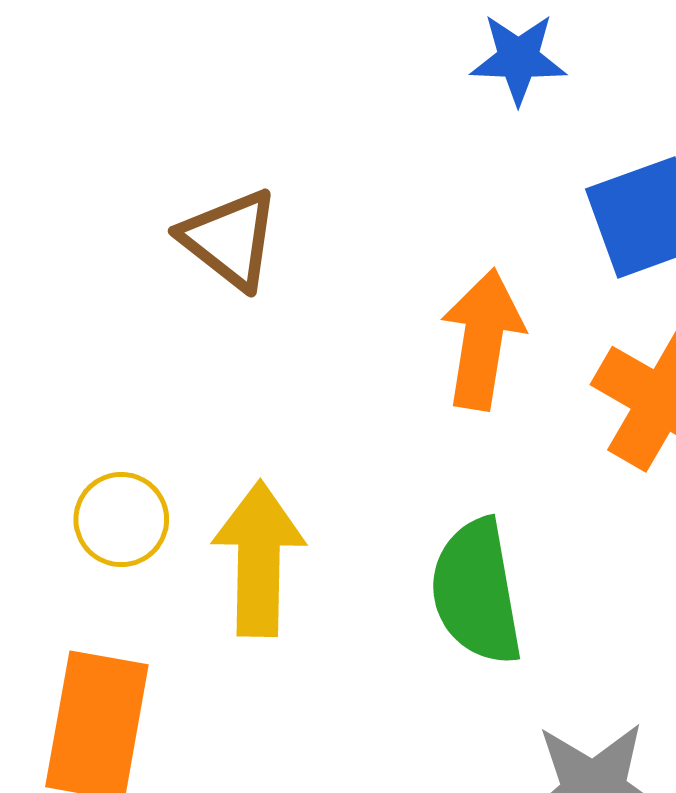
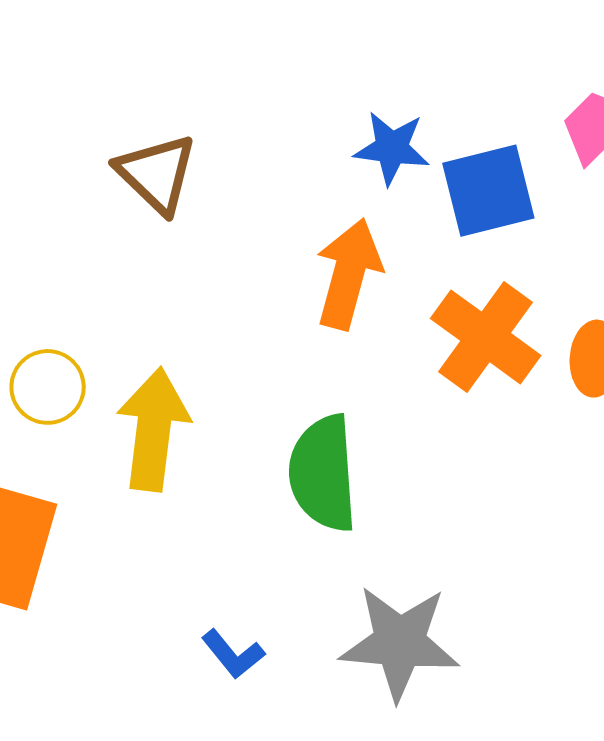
blue star: (518, 59) -> (392, 148), moved

